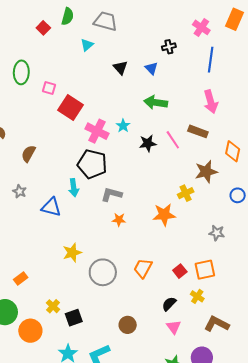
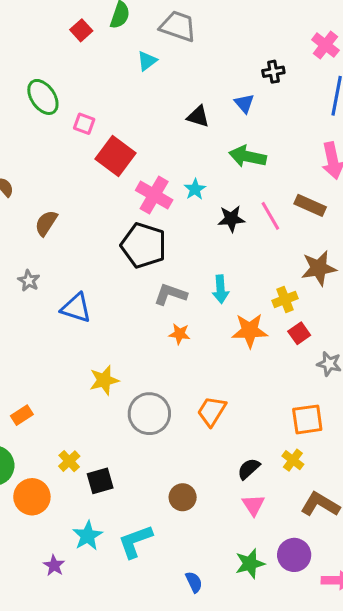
black triangle: (120, 68) -> (198, 116), moved, turned -35
green ellipse: (21, 72) -> (43, 97), turned -40
cyan arrow: (74, 188) -> (221, 289), moved
red square: (180, 271) -> (299, 333), moved

